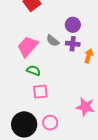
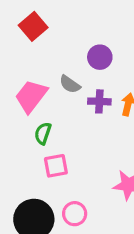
purple cross: (73, 44) -> (99, 101), moved
green semicircle: (34, 70) -> (43, 133), turned -88

